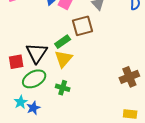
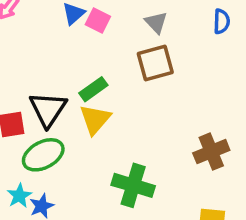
brown square: (83, 26) -> (155, 63), moved
green cross: (63, 88) -> (133, 185), moved, size x1.6

